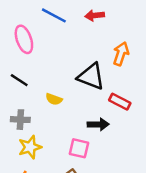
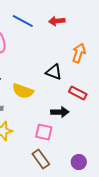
black triangle: (91, 76) -> (54, 72), size x0.7
yellow semicircle: (54, 99) -> (23, 91), size x1.5

